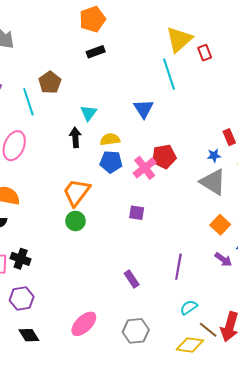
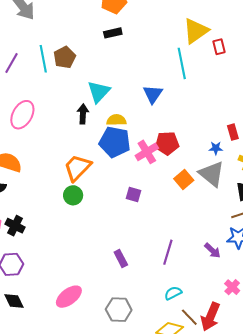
cyan line: (28, 102) -> (43, 59), moved
cyan triangle: (89, 113) -> (99, 92), size x1.4
blue pentagon: (111, 162) -> (115, 142), size x1.4
orange square: (220, 225) -> (184, 180), moved

